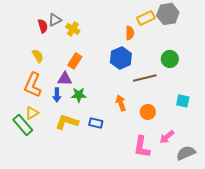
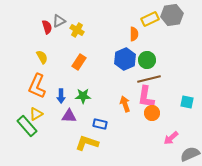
green circle: (170, 59) -> (147, 60), moved
purple triangle: (65, 79) -> (69, 116), moved
yellow L-shape: (67, 122) -> (87, 143), moved
pink L-shape: (142, 147) -> (146, 97), moved

